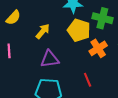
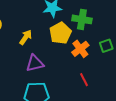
yellow pentagon: (79, 30) -> (60, 33), turned 30
red line: (88, 80) -> (84, 80), moved

